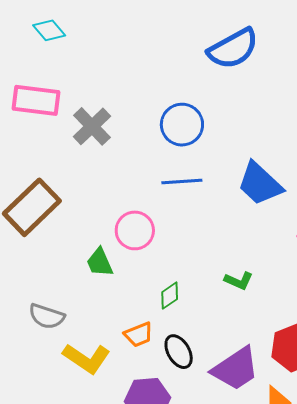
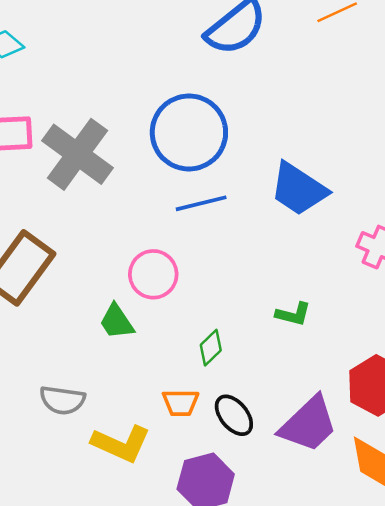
blue circle: (182, 125) -> (189, 132), size x1.4
gray cross: (92, 126) -> (77, 154), size x1.4
orange trapezoid: (139, 334) -> (181, 403), turned 32

